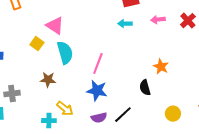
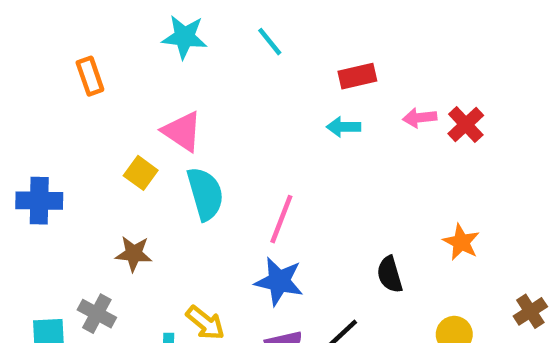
red cross: (188, 21) -> (466, 125), moved
orange star: (161, 67) -> (461, 242), moved
brown star: (48, 80) -> (134, 254), moved
gray cross: (12, 94) -> (97, 314), moved, turned 35

